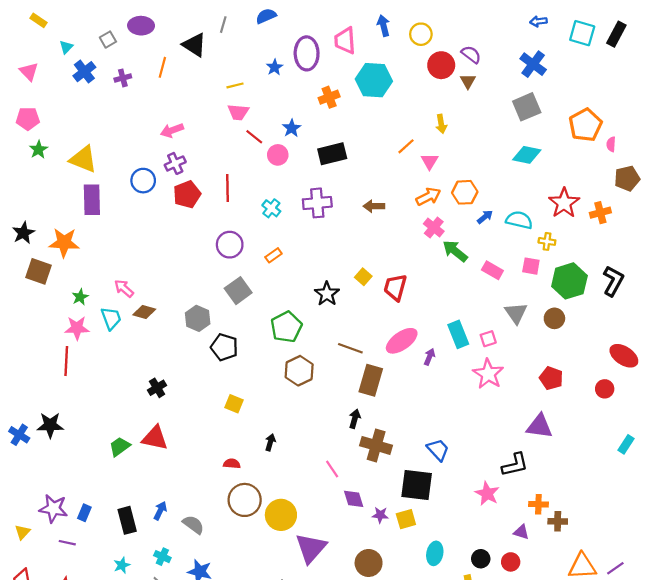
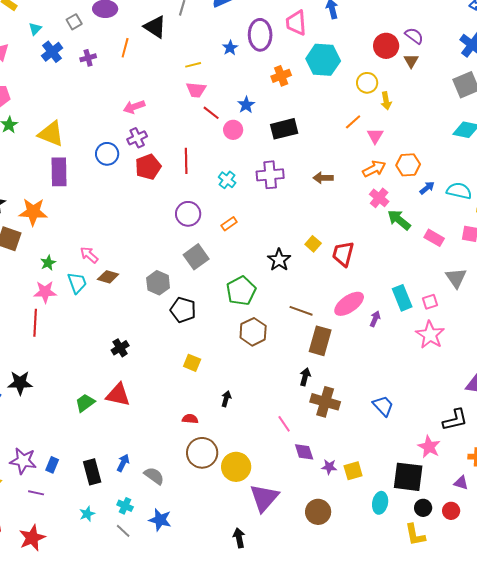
yellow circle: (421, 34) -> (367, 83), moved
black square: (417, 485) -> (408, 477), moved

